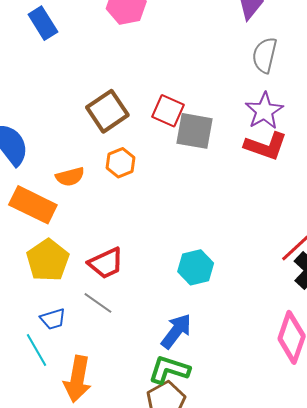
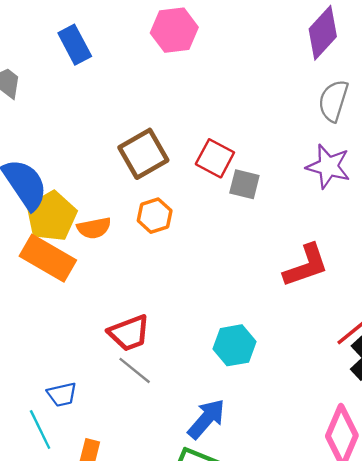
purple star: (264, 111) -> (328, 166), turned -30
gray square: (194, 131) -> (244, 184), size x0.7
red L-shape: (266, 146) -> (306, 266), moved, turned -42
yellow pentagon: (48, 260) -> (51, 216), moved
gray line: (98, 303) -> (135, 370), moved

